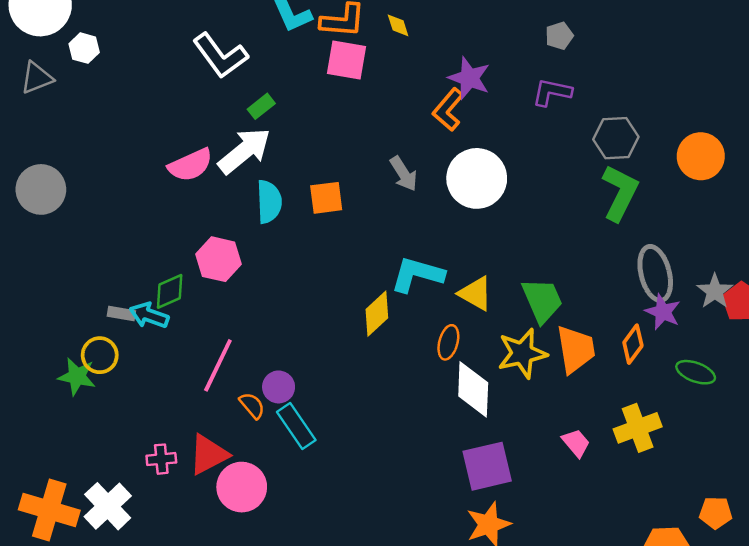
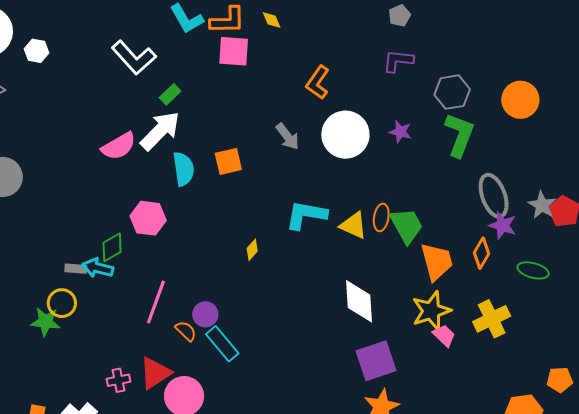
white hexagon: (84, 48) -> (37, 51), moved
purple star: (469, 78) -> (400, 132), moved, size x0.7
yellow diamond: (377, 314) -> (252, 250), moved, size x0.6
orange ellipse: (448, 342) -> (381, 217), moved
yellow star: (522, 353) -> (431, 311), moved

